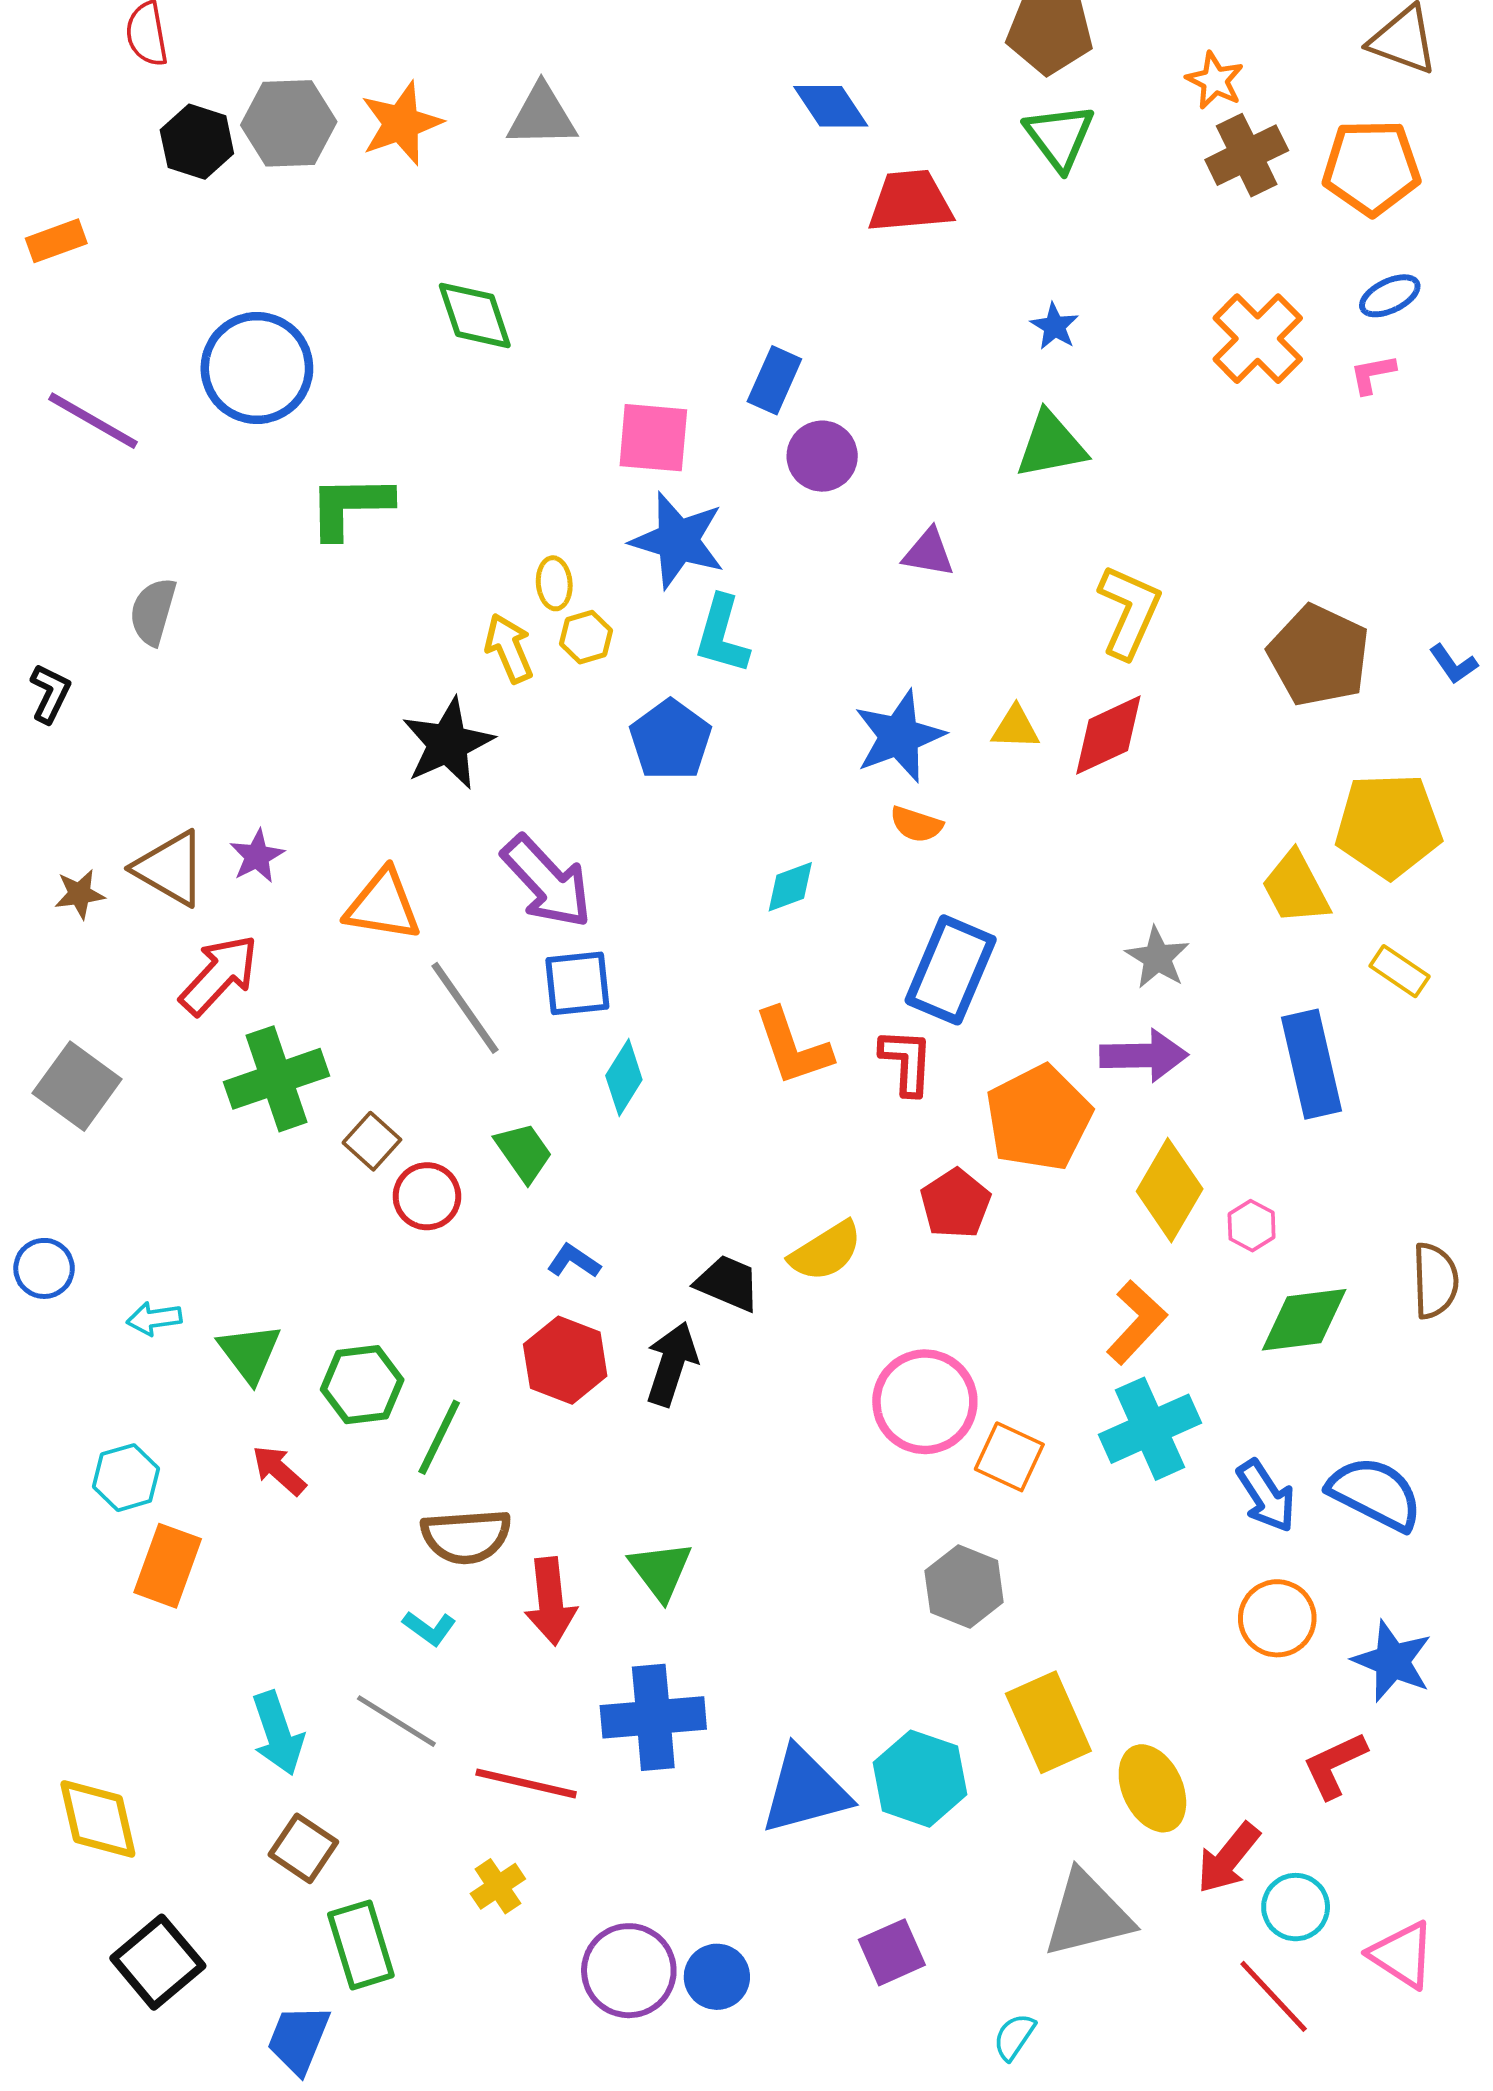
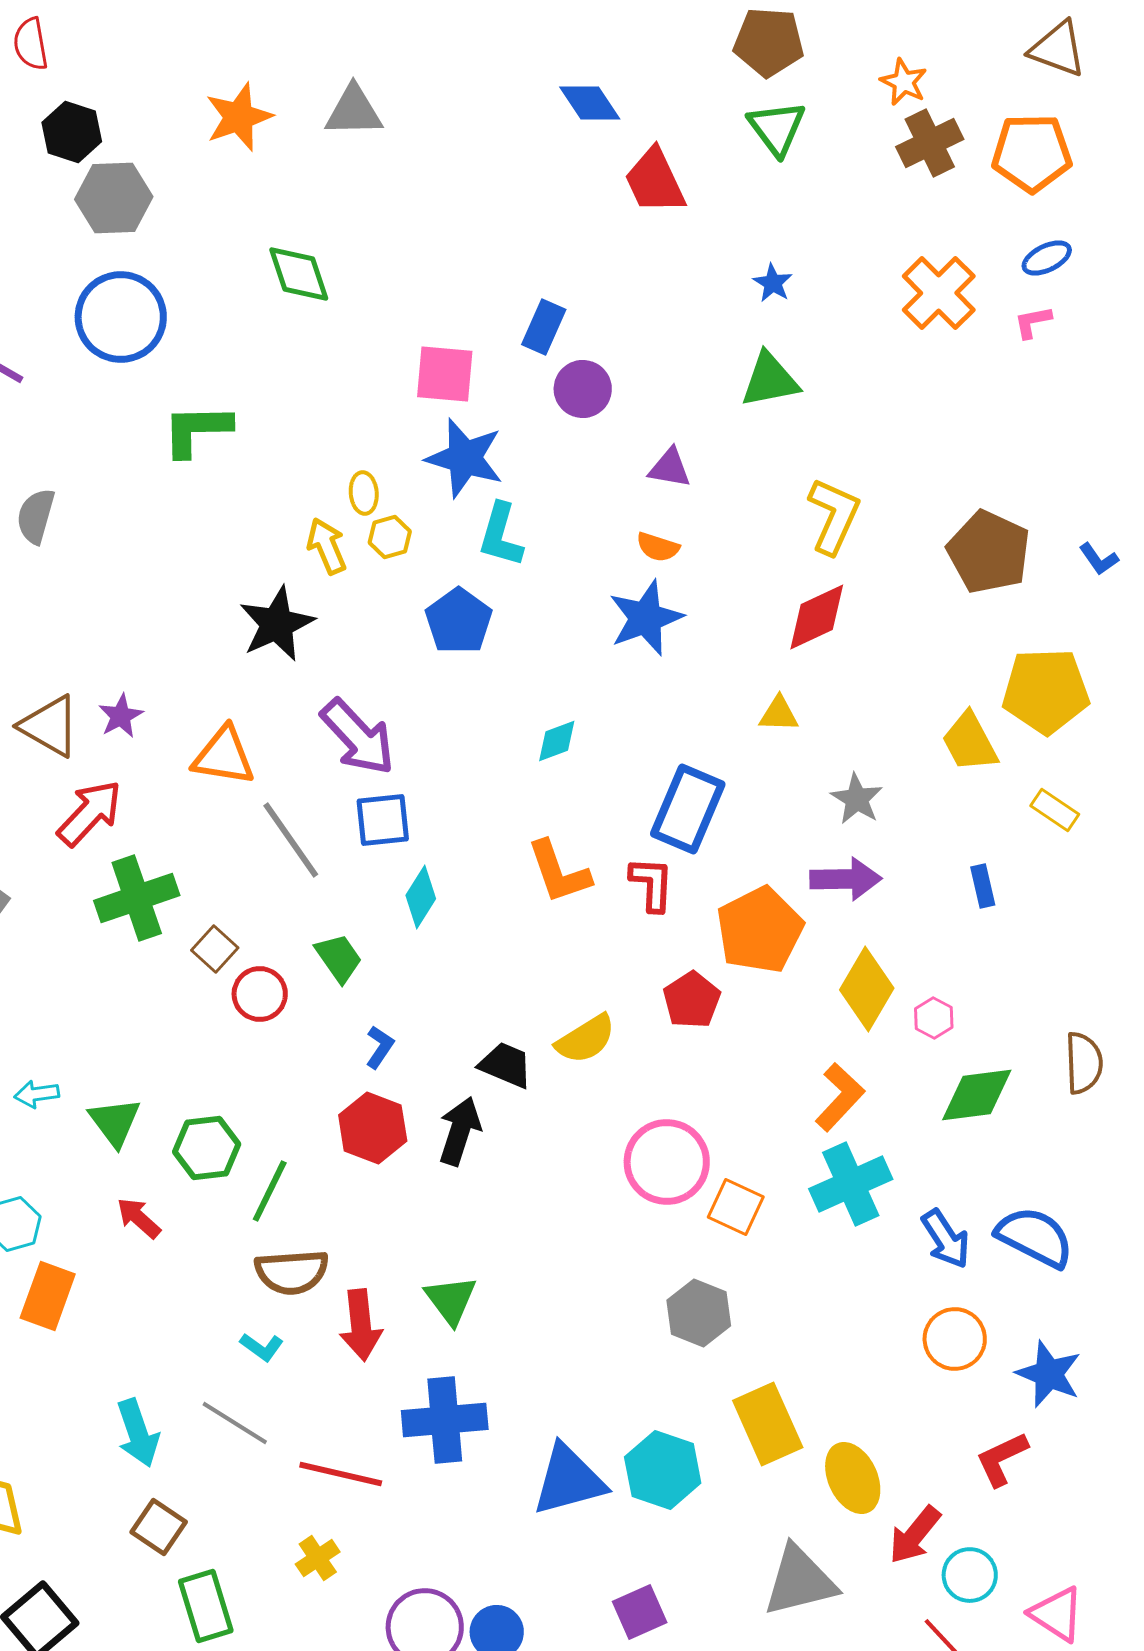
gray hexagon: (289, 123) -> (114, 198), moved
red trapezoid: (910, 202) -> (655, 181), turned -110
yellow triangle: (1015, 728) -> (779, 714), moved
orange semicircle: (916, 824) -> (658, 547), moved
blue rectangle: (1311, 1064) -> (983, 886), size x0.5
blue L-shape: (574, 1261) -> (380, 1047), turned 90

